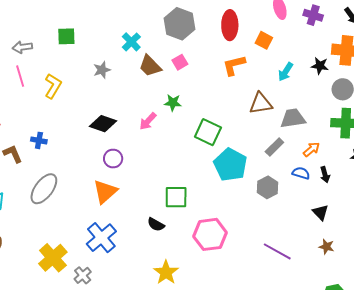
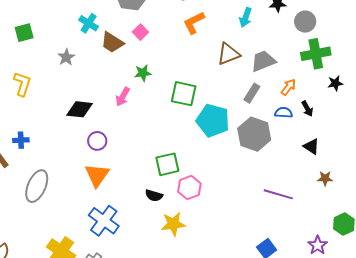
gray hexagon: (268, 187) -> (254, 134), size x1.5
pink hexagon: (210, 234) -> (189, 188), moved, size x0.7
yellow star: (166, 272) -> (173, 224), moved, turned -30

